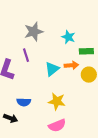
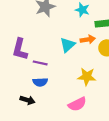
purple line: (26, 55) -> (40, 63), moved, turned -56
yellow star: (57, 101) -> (87, 77), moved

